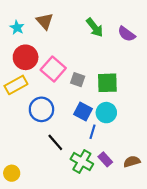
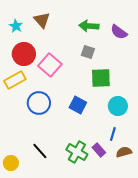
green arrow: (95, 28) -> (89, 26), turned 132
gray square: (78, 80) -> (88, 52), moved
cyan circle: (106, 113) -> (118, 106), moved
blue line: (93, 132) -> (113, 134), moved
black line: (55, 142) -> (40, 151), moved

